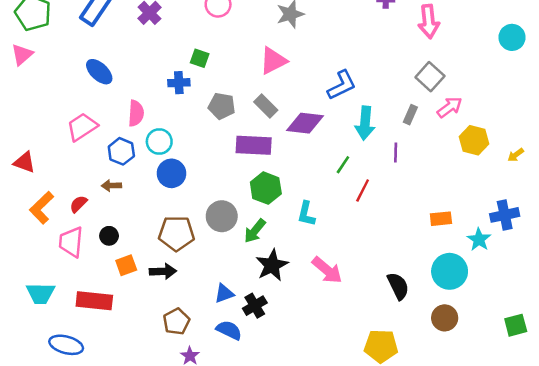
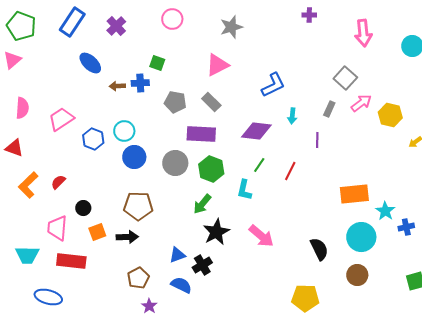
pink arrow: (429, 21) -> (363, 33), moved
blue ellipse: (99, 72) -> (90, 63), moved
pink semicircle: (136, 113) -> (22, 108), moved
purple diamond: (305, 123) -> (256, 131), moved
cyan arrow: (365, 123) -> (292, 116), size x0.6
yellow hexagon: (474, 140) -> (390, 115), moved
green line: (343, 165) -> (259, 165), moved
brown arrow: (111, 186) -> (117, 86), moved
blue cross: (505, 215) -> (406, 227), moved, size x0.7
gray circle: (222, 216) -> (175, 163), moved
orange rectangle: (441, 219) -> (354, 194), size x1.6
pink trapezoid: (71, 242) -> (57, 228), moved

